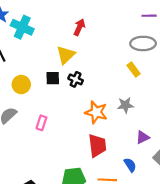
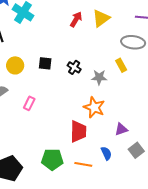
yellow triangle: (66, 55) -> (101, 18), moved
black cross: (76, 79) -> (74, 67), moved
gray star: (125, 105) -> (99, 77), moved
orange star: (96, 112) -> (94, 107), moved

